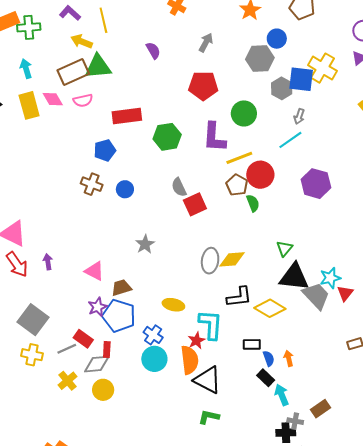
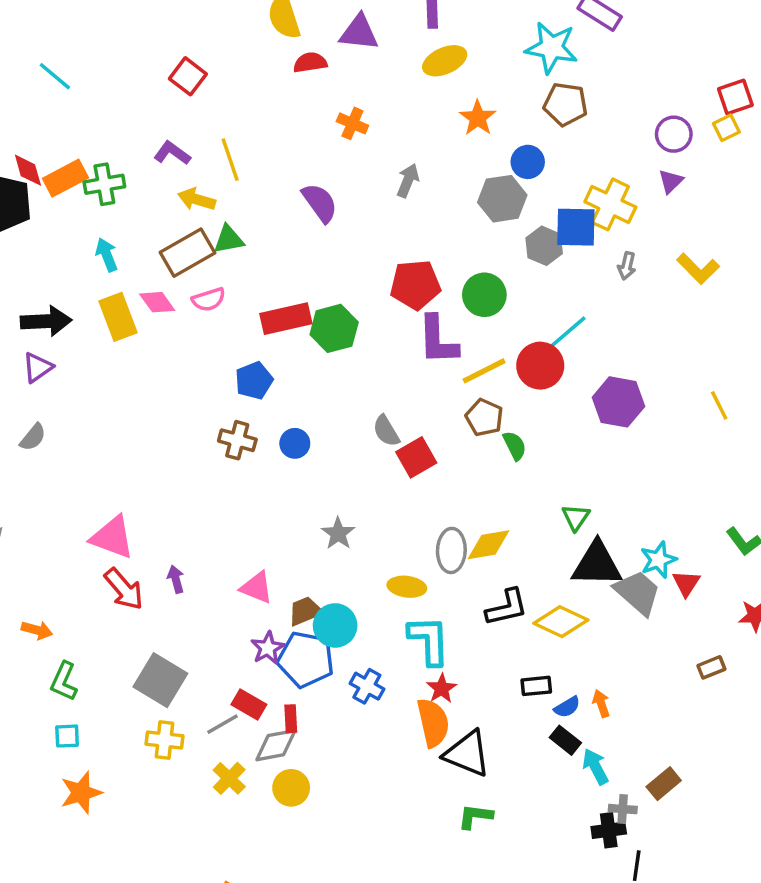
purple semicircle: (153, 50) -> (320, 203), size x1.4
green triangle: (98, 67) -> (229, 239), size x0.7
red pentagon: (203, 86) -> (415, 285), moved
gray arrow: (299, 116) -> (627, 266), moved
green hexagon: (167, 137) -> (334, 328), moved
red circle: (260, 175) -> (540, 366), moved
yellow ellipse: (173, 305) -> (407, 587), moved
cyan L-shape: (211, 325) -> (429, 640), moved
blue semicircle: (269, 358) -> (567, 707), turned 84
cyan circle: (154, 359) -> (335, 625), moved

